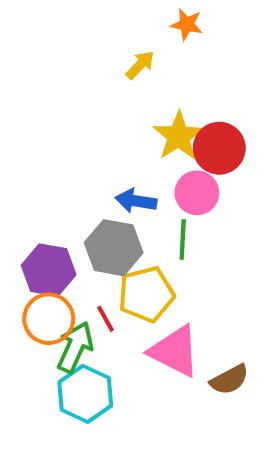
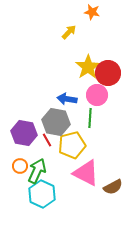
orange circle: (49, 319) -> (20, 166), moved, size x0.6
red line: (106, 319) -> (47, 140), moved

